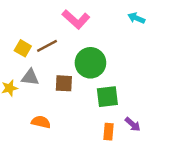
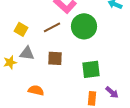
brown line: (47, 46) -> (52, 27), moved
green circle: (90, 63) -> (84, 26), moved

